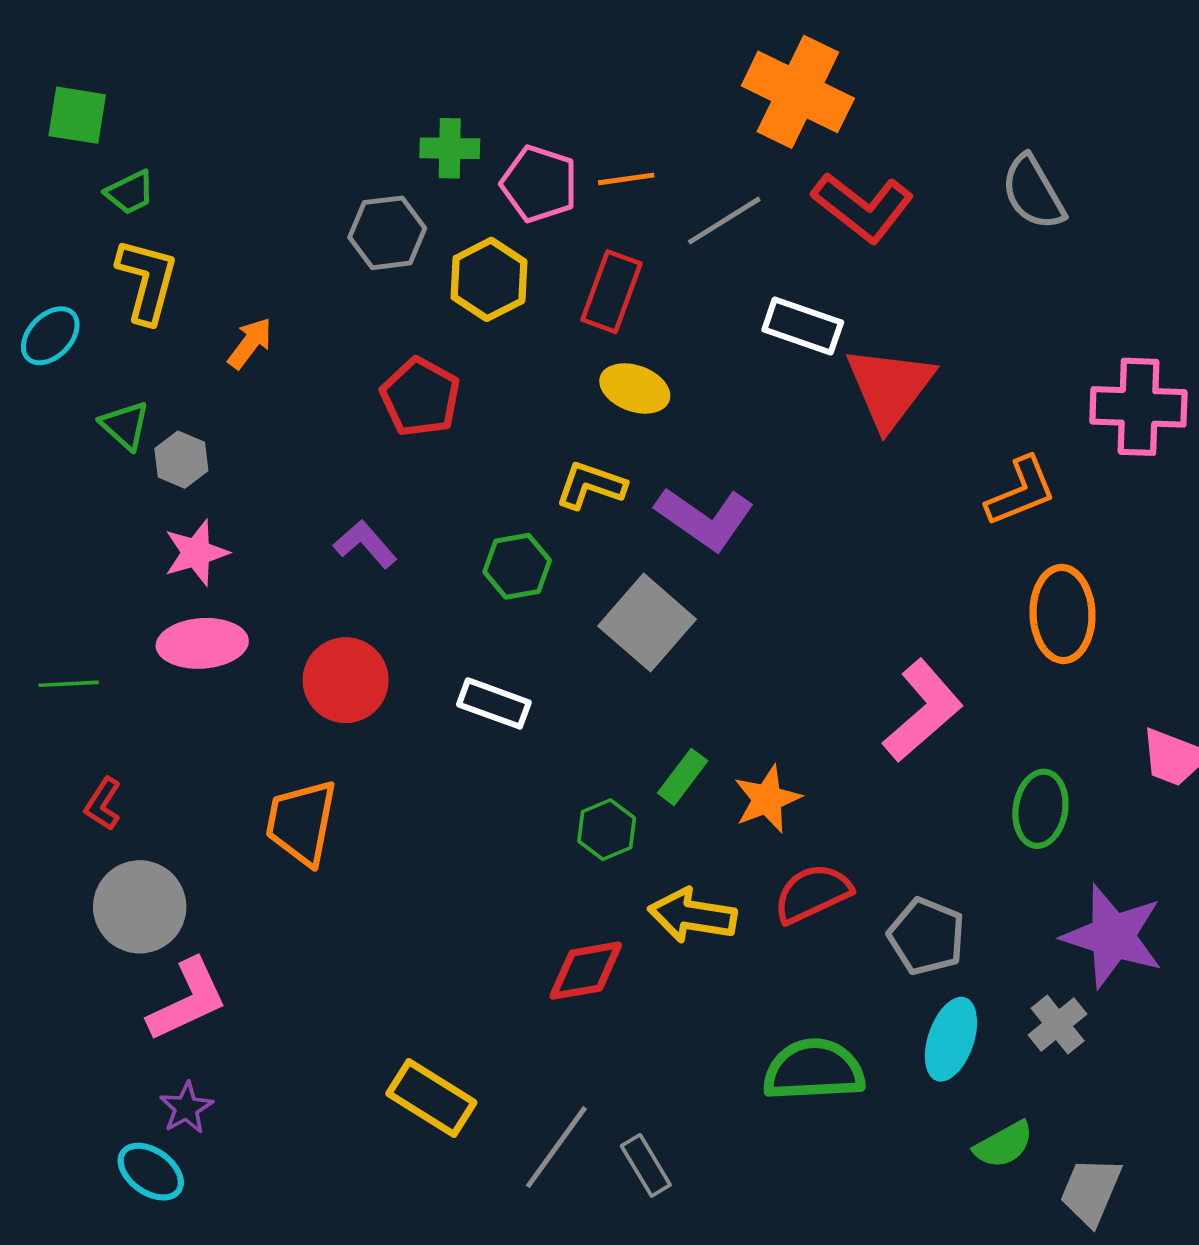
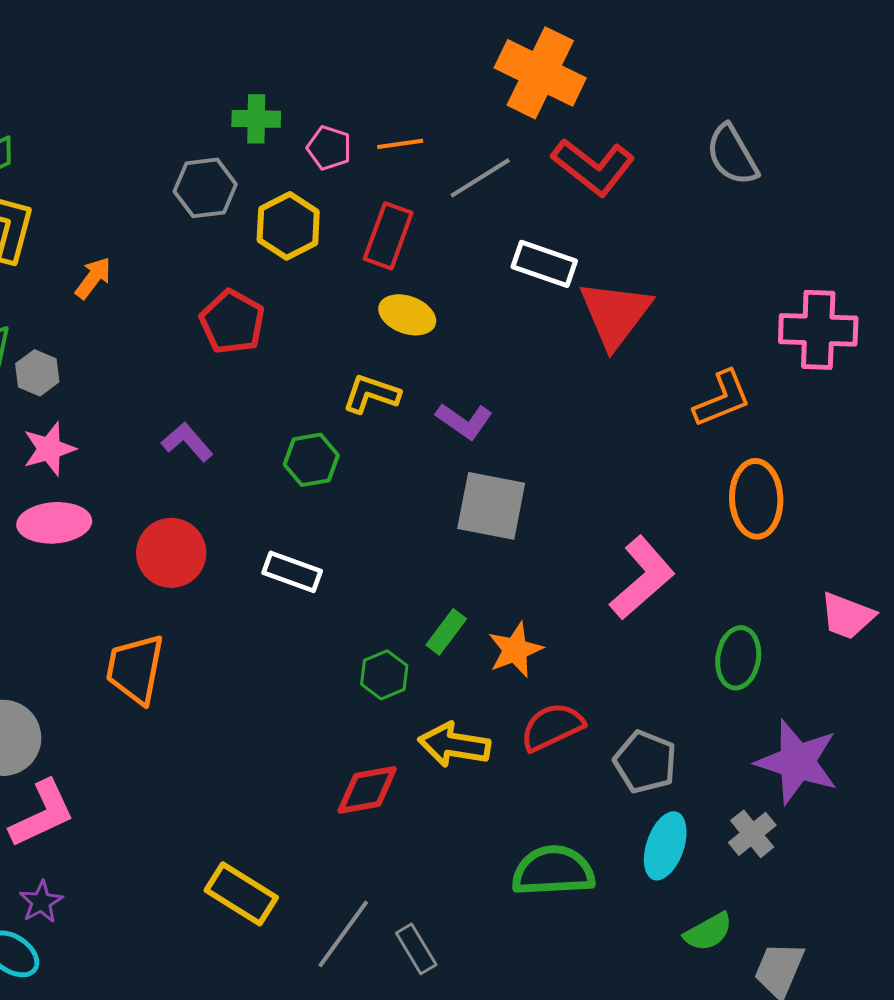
pink pentagon: (539, 184) -> (329, 148), size x0.7
purple L-shape: (705, 518) -> (464, 421), size x0.7
gray square: (647, 623) -> (491, 506), moved, turned -30

